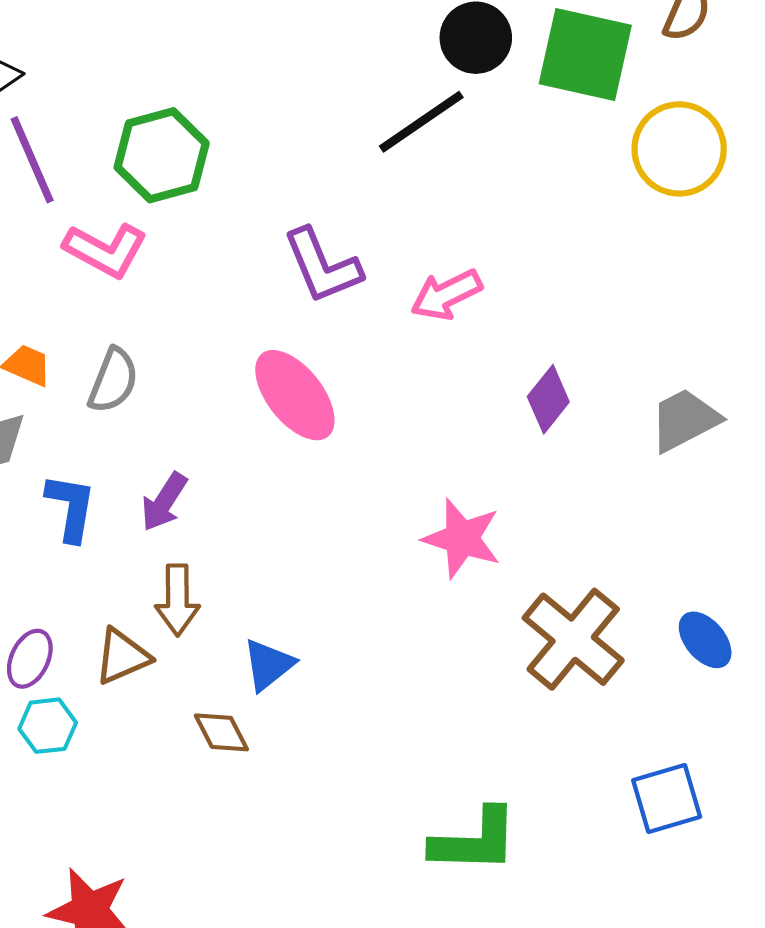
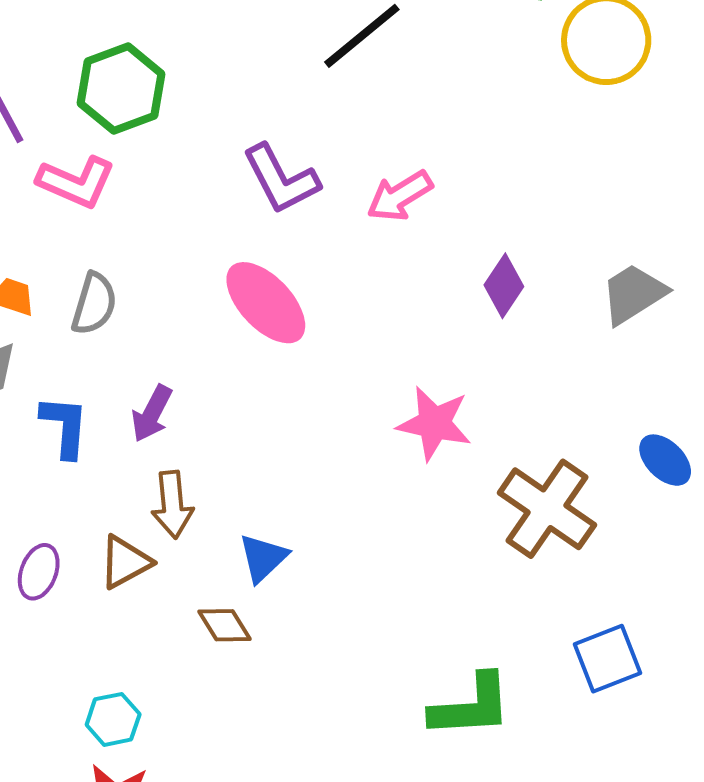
blue ellipse: (705, 640) -> (665, 460), moved
cyan hexagon: (48, 726) -> (113, 719), moved
blue square: (667, 798) -> (607, 659), moved

